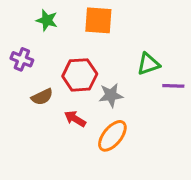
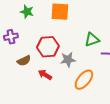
purple cross: (22, 59) -> (11, 37), turned -32
orange ellipse: (112, 136) -> (84, 80), moved

